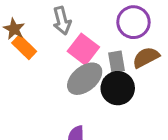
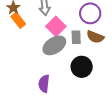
brown semicircle: (146, 57) -> (95, 37), turned -138
black circle: (118, 88) -> (82, 67), moved

